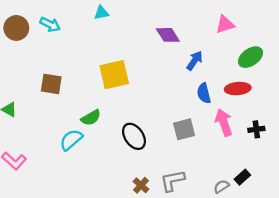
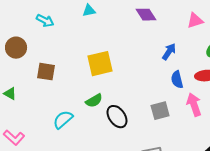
brown circle: (16, 28) -> (16, 48), moved
purple diamond: (168, 35) -> (146, 15), moved
green semicircle: (91, 118) -> (94, 101), moved

